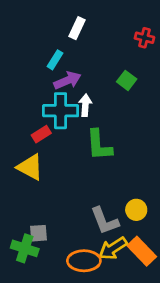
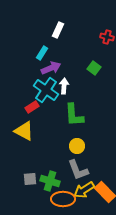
cyan cross: (61, 111) -> (46, 90), turned 35
yellow circle: (136, 210) -> (77, 146), moved
green cross: (25, 248) -> (50, 181), moved

